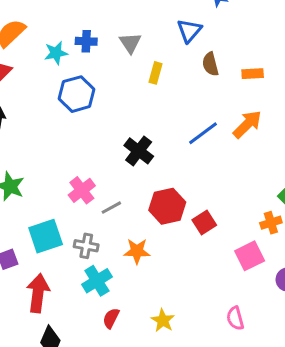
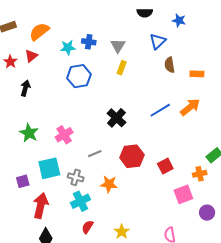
yellow rectangle: (156, 73) -> (122, 68), moved
pink cross: (82, 190) -> (64, 135), moved
red square: (204, 222) -> (165, 166), moved

